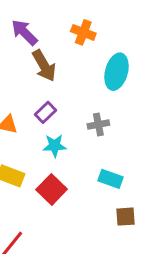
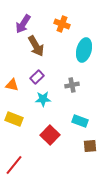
purple arrow: (24, 32) -> (23, 24), turned -102
red square: (52, 189) -> (50, 135), moved

